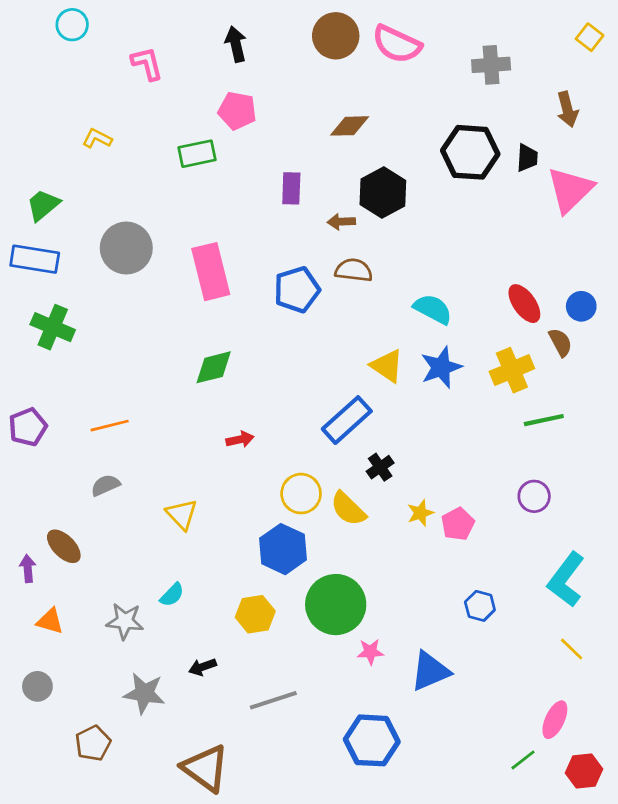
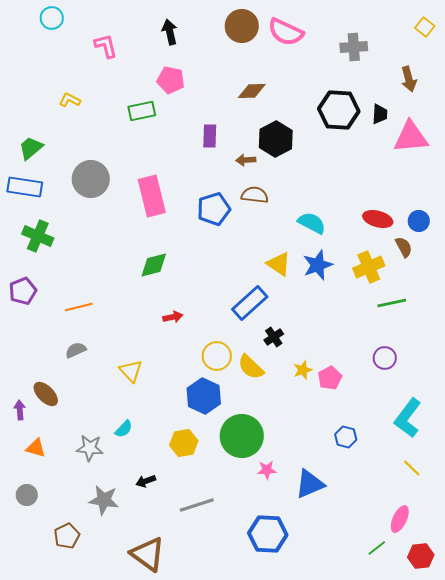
pink triangle: (570, 190) -> (411, 137), turned 39
red ellipse: (524, 304) -> (378, 219), turned -40
purple pentagon: (28, 427) -> (23, 291), moved

